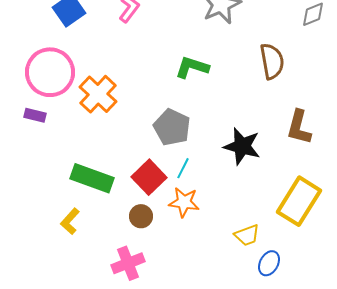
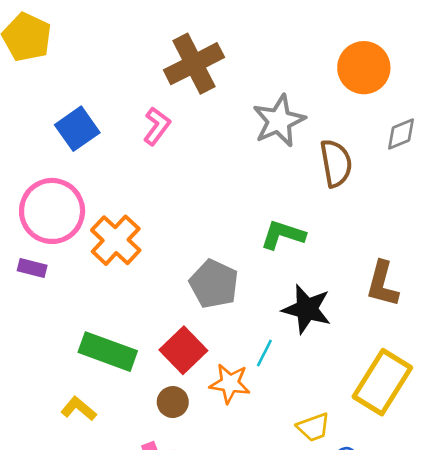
brown semicircle: (272, 61) -> (336, 163), moved
green L-shape: (192, 67) -> (283, 235), moved
cyan line: (183, 168) -> (264, 353), moved
yellow L-shape: (70, 221) -> (79, 409), turned 88

